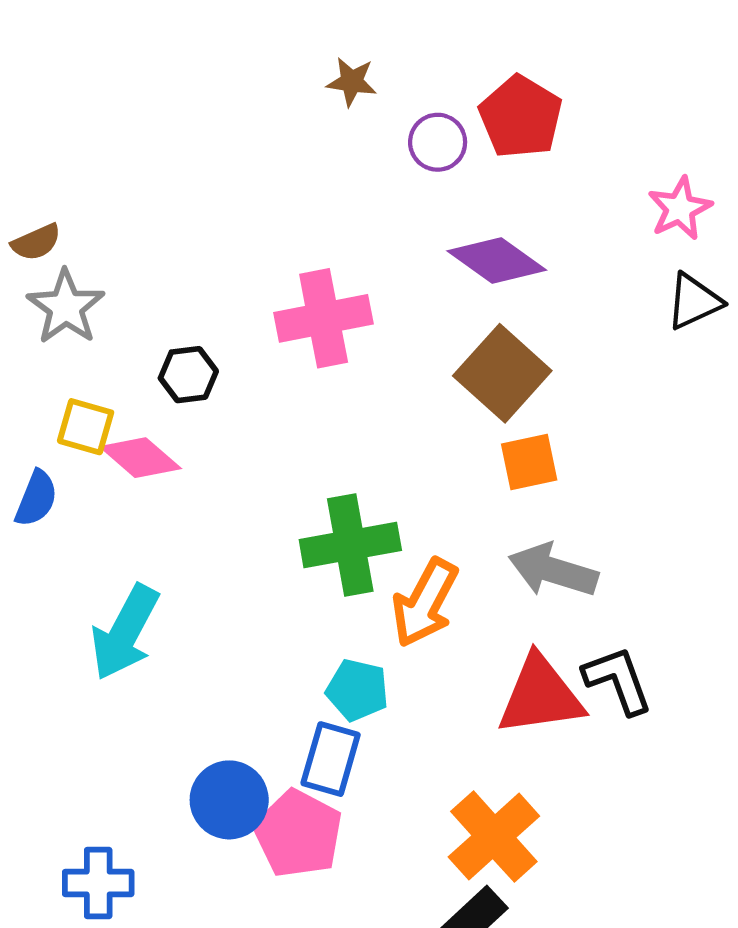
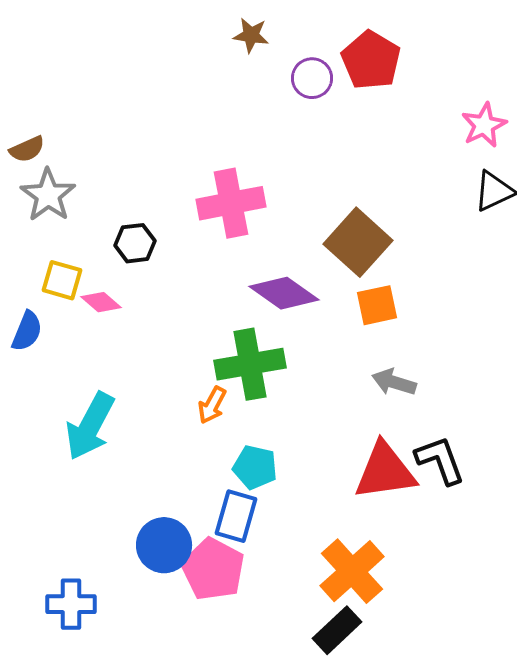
purple diamond: (497, 261) -> (284, 293), moved
pink diamond: (140, 458) -> (101, 302), size x0.7
gray arrow: (553, 570) -> (394, 382), size x0.7
orange arrow: (425, 603) -> (212, 405), moved, size x0.6

